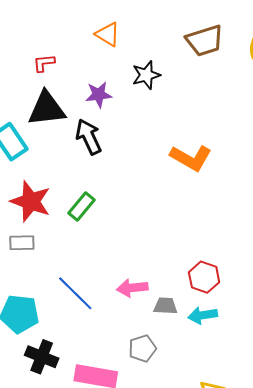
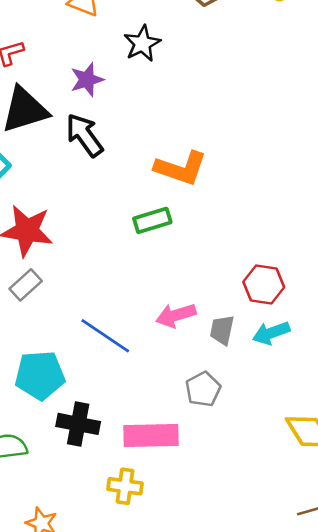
orange L-shape: (191, 158) -> (181, 168), moved
green rectangle: (81, 206) -> (152, 220), moved, turned 44
gray rectangle: (22, 243) -> (26, 285), turned -30
gray trapezoid: (165, 306) -> (222, 330), turned -70

